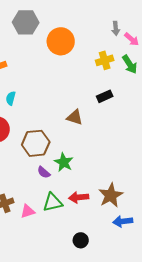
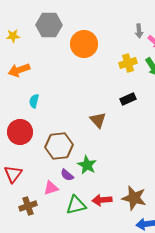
brown triangle: (75, 117) -> (98, 120), turned 30
brown star: (111, 195) -> (134, 198), turned -30
pink triangle: (28, 211) -> (51, 188), moved

